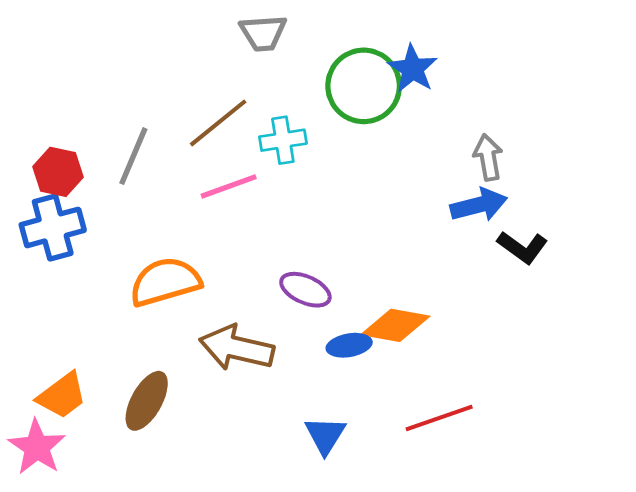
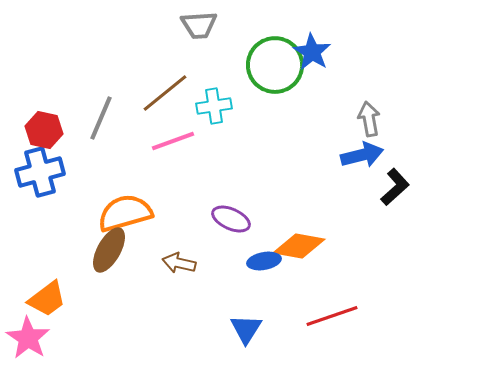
black L-shape: (522, 247) -> (395, 187), turned -78
brown arrow: (237, 348) -> (179, 263), size x0.6
brown ellipse: (147, 401) -> (109, 250), moved

